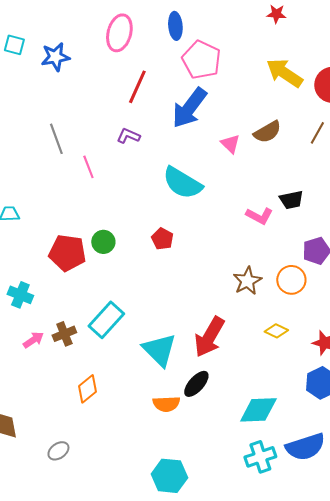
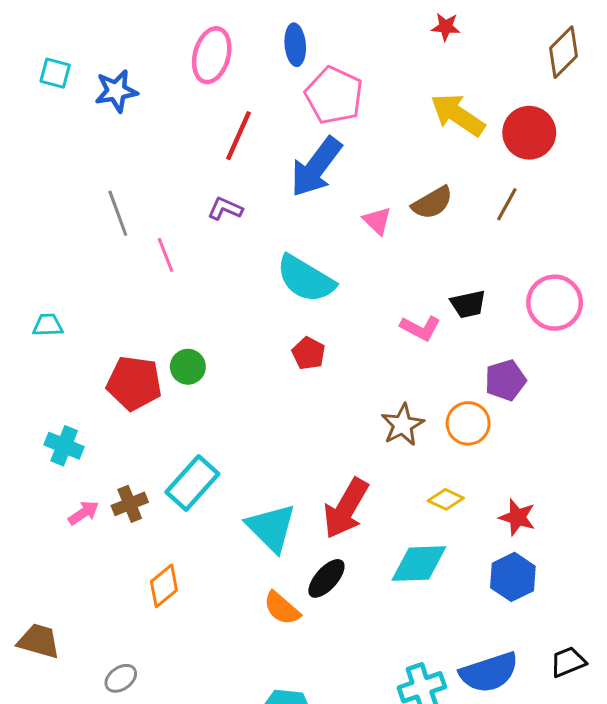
red pentagon: (162, 239) -> (309, 353), moved
orange semicircle: (166, 404) -> (282, 608), turned 44
cyan diamond: (258, 410) -> (419, 564), moved

